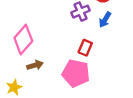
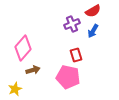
red rectangle: (85, 48) -> (76, 55), turned -40

